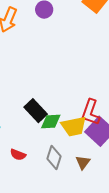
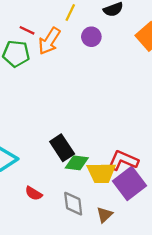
red L-shape: (91, 112) -> (123, 160), turned 84
gray diamond: (54, 157) -> (73, 204), turned -35

